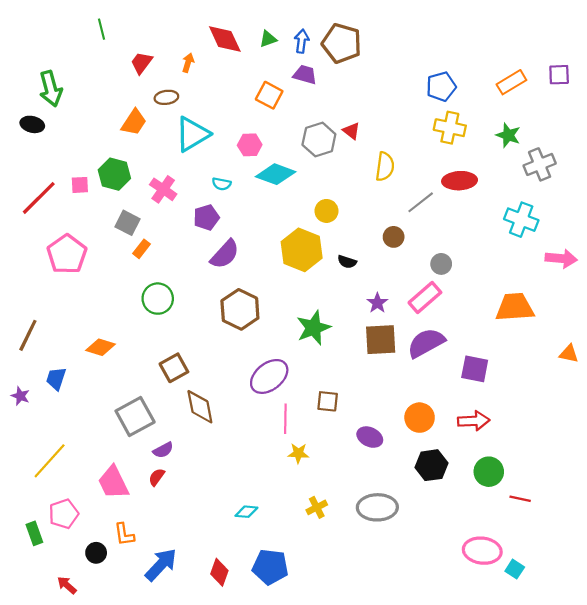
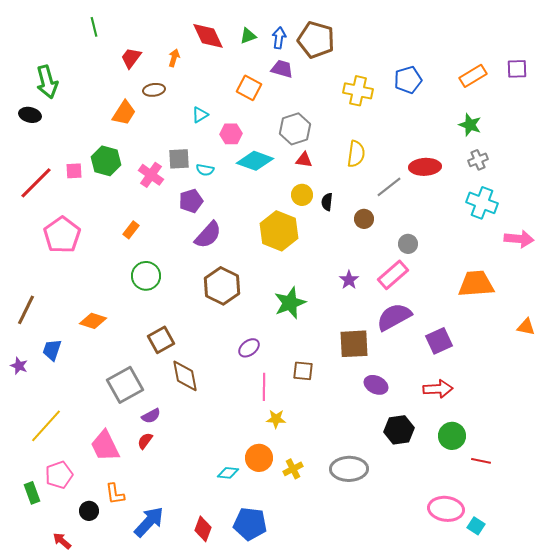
yellow cross: (450, 128) -> (358, 91), moved
red triangle: (351, 131) -> (304, 160), moved, turned -30
cyan triangle: (192, 134) -> (200, 115), moved, size x0.5
gray cross: (540, 164) -> (478, 160), moved, size x0.7
gray square: (127, 223) -> (179, 159), moved, turned -30
black semicircle: (347, 262) -> (327, 202), moved, turned 78
brown square: (381, 340) -> (354, 344), moved
purple square: (475, 369) -> (439, 341), turned -36
purple ellipse: (269, 376) -> (249, 348), size x0.6
orange circle: (420, 418) -> (259, 458), moved
purple ellipse: (370, 437) -> (376, 385), moved

